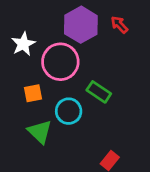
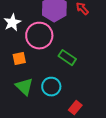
cyan circle: (69, 111) -> (51, 87), moved

